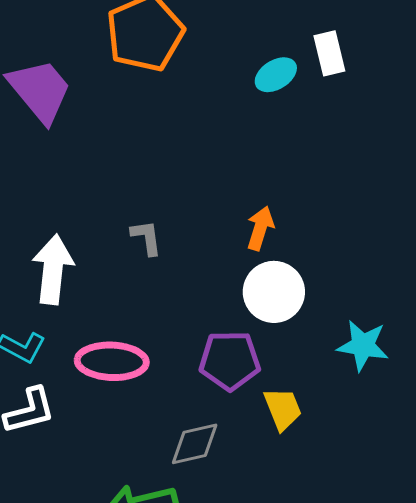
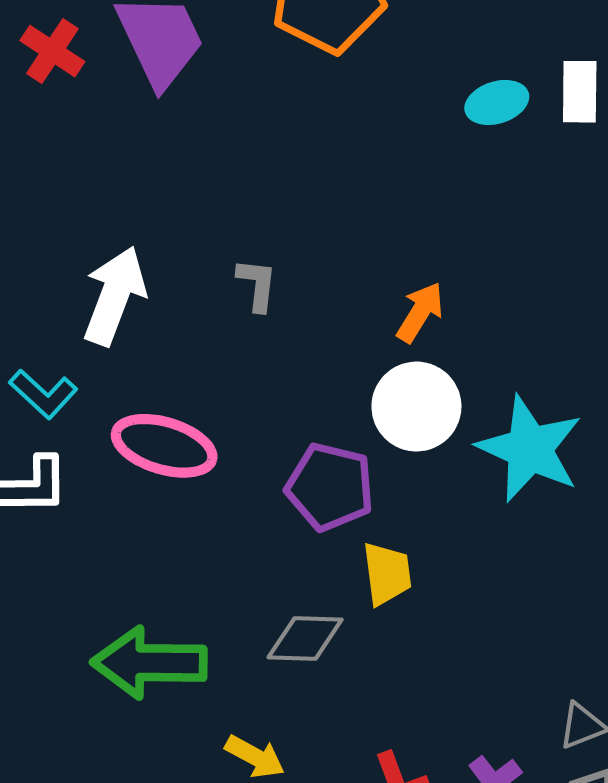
cyan star: (363, 345) -> (530, 449), moved, size x1.4
gray diamond: (195, 444) -> (305, 639), moved

